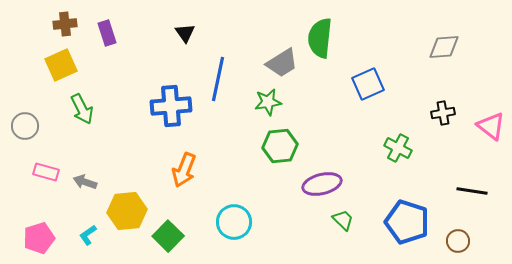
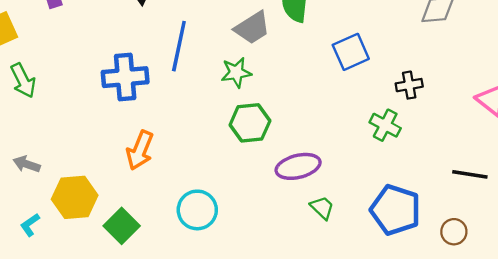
black cross: (443, 113) -> (409, 85), moved

